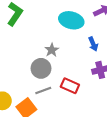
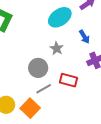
cyan ellipse: (71, 20) -> (60, 17), turned -40
gray star: (52, 50) -> (57, 48), moved

